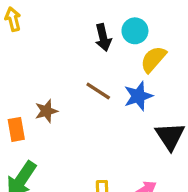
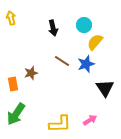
black arrow: (103, 38) -> (53, 28), moved

